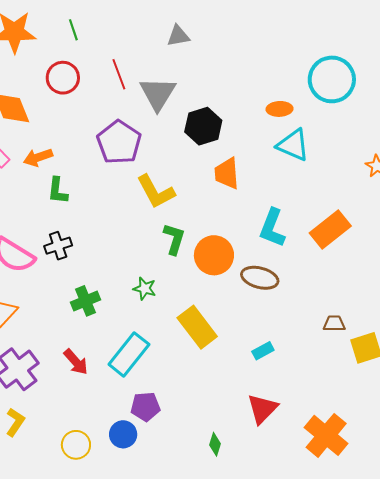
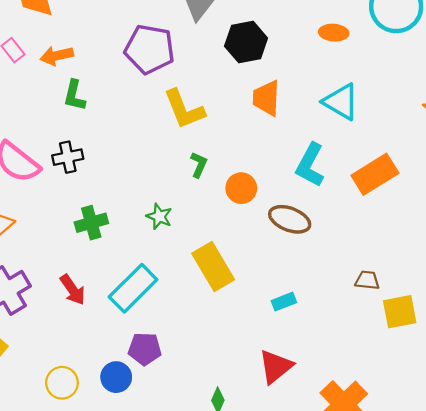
purple pentagon: (119, 142) -> (150, 49), turned -30
cyan triangle: (293, 145) -> (341, 102), moved
green L-shape: (174, 239) -> (199, 165), size x0.7
orange circle: (214, 255) -> (241, 188), size x0.7

